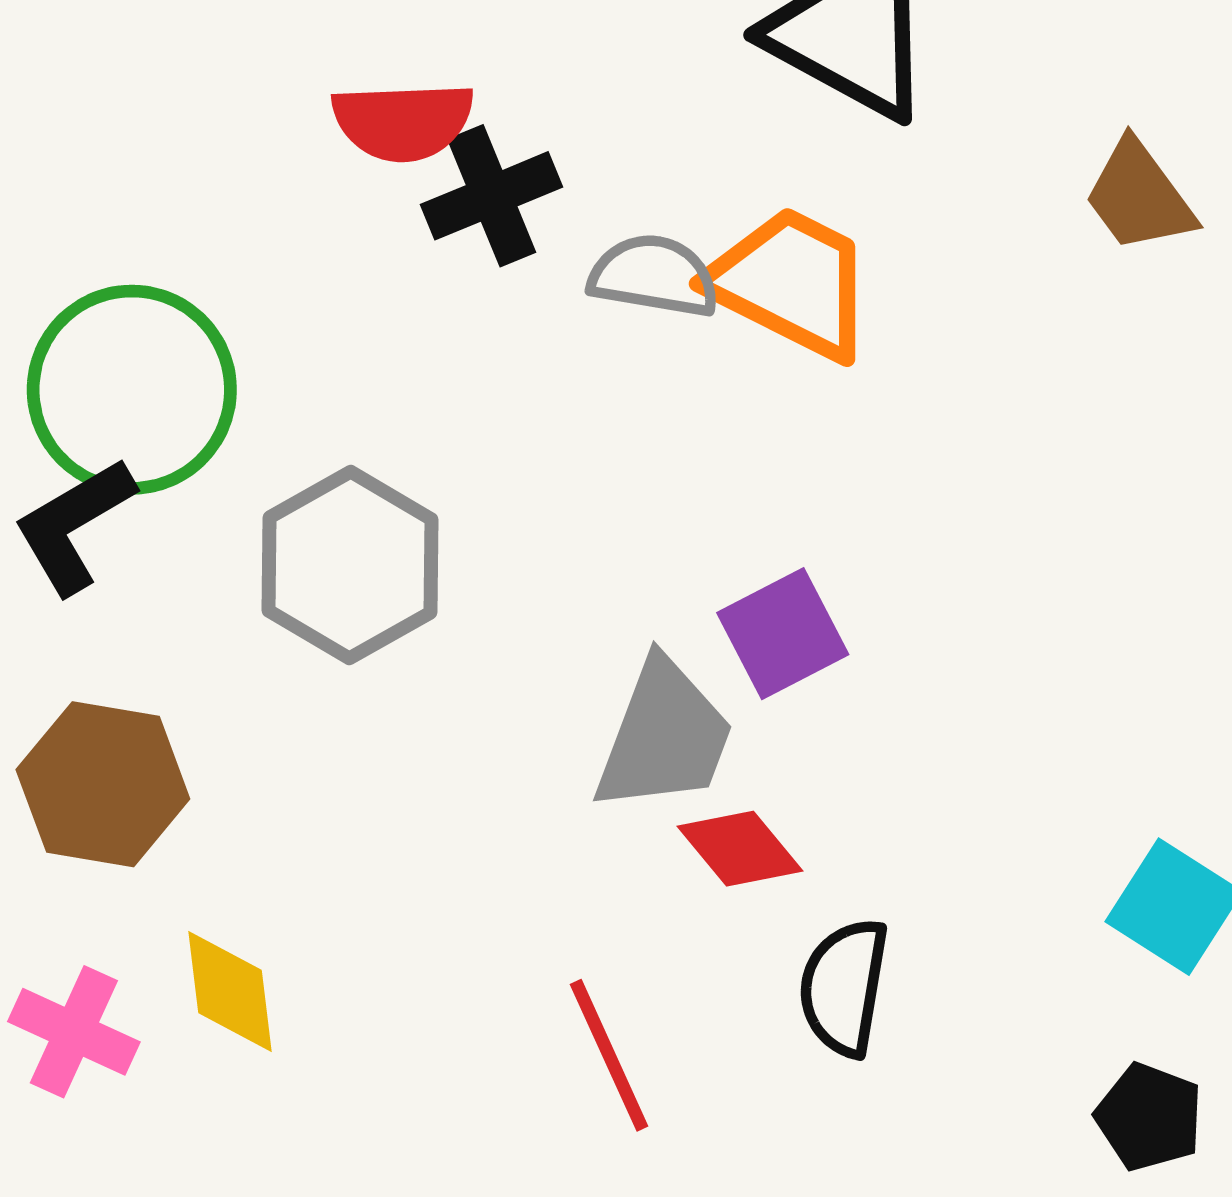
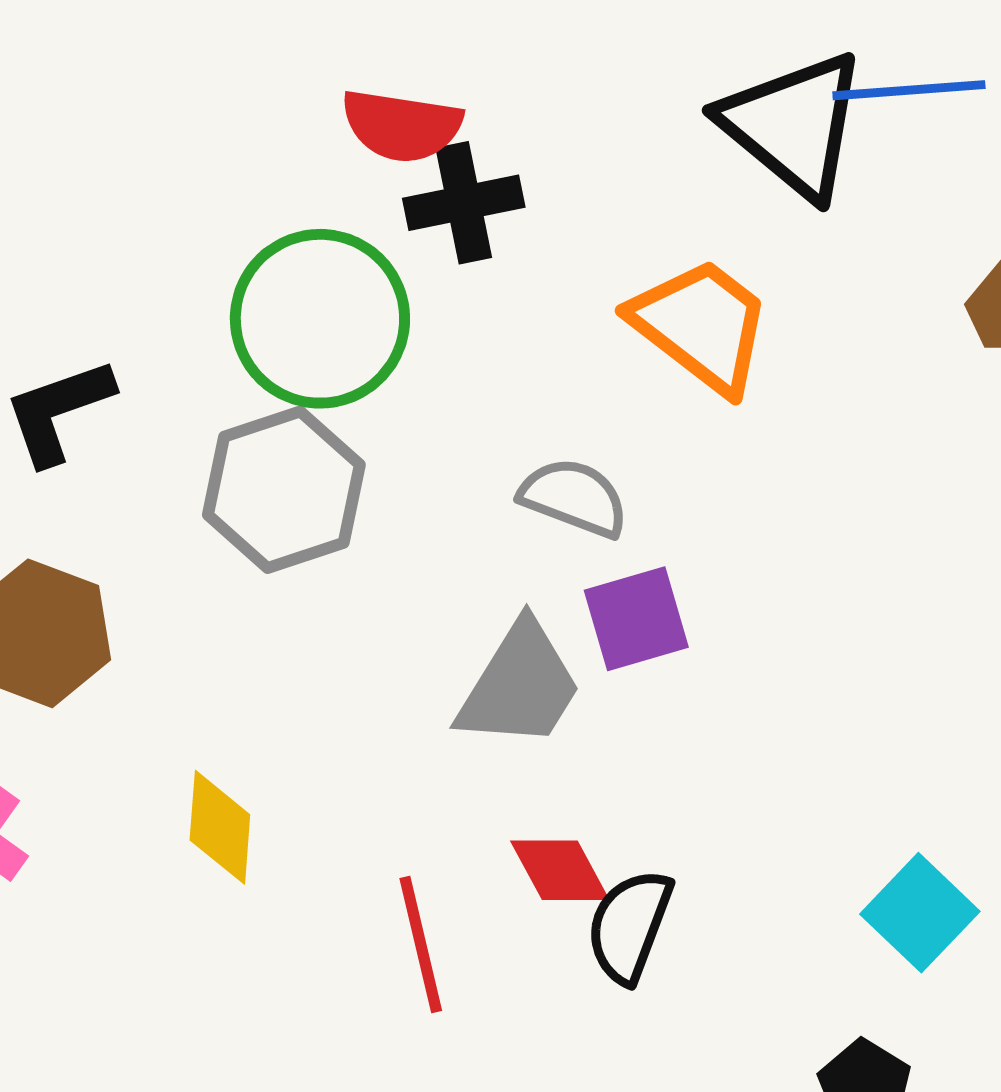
gray semicircle: (654, 276) -> (574, 497), moved
green circle: (132, 390) -> (320, 319), moved
red diamond: (740, 849) -> (560, 870), moved
yellow diamond: (230, 991) -> (220, 827), moved

